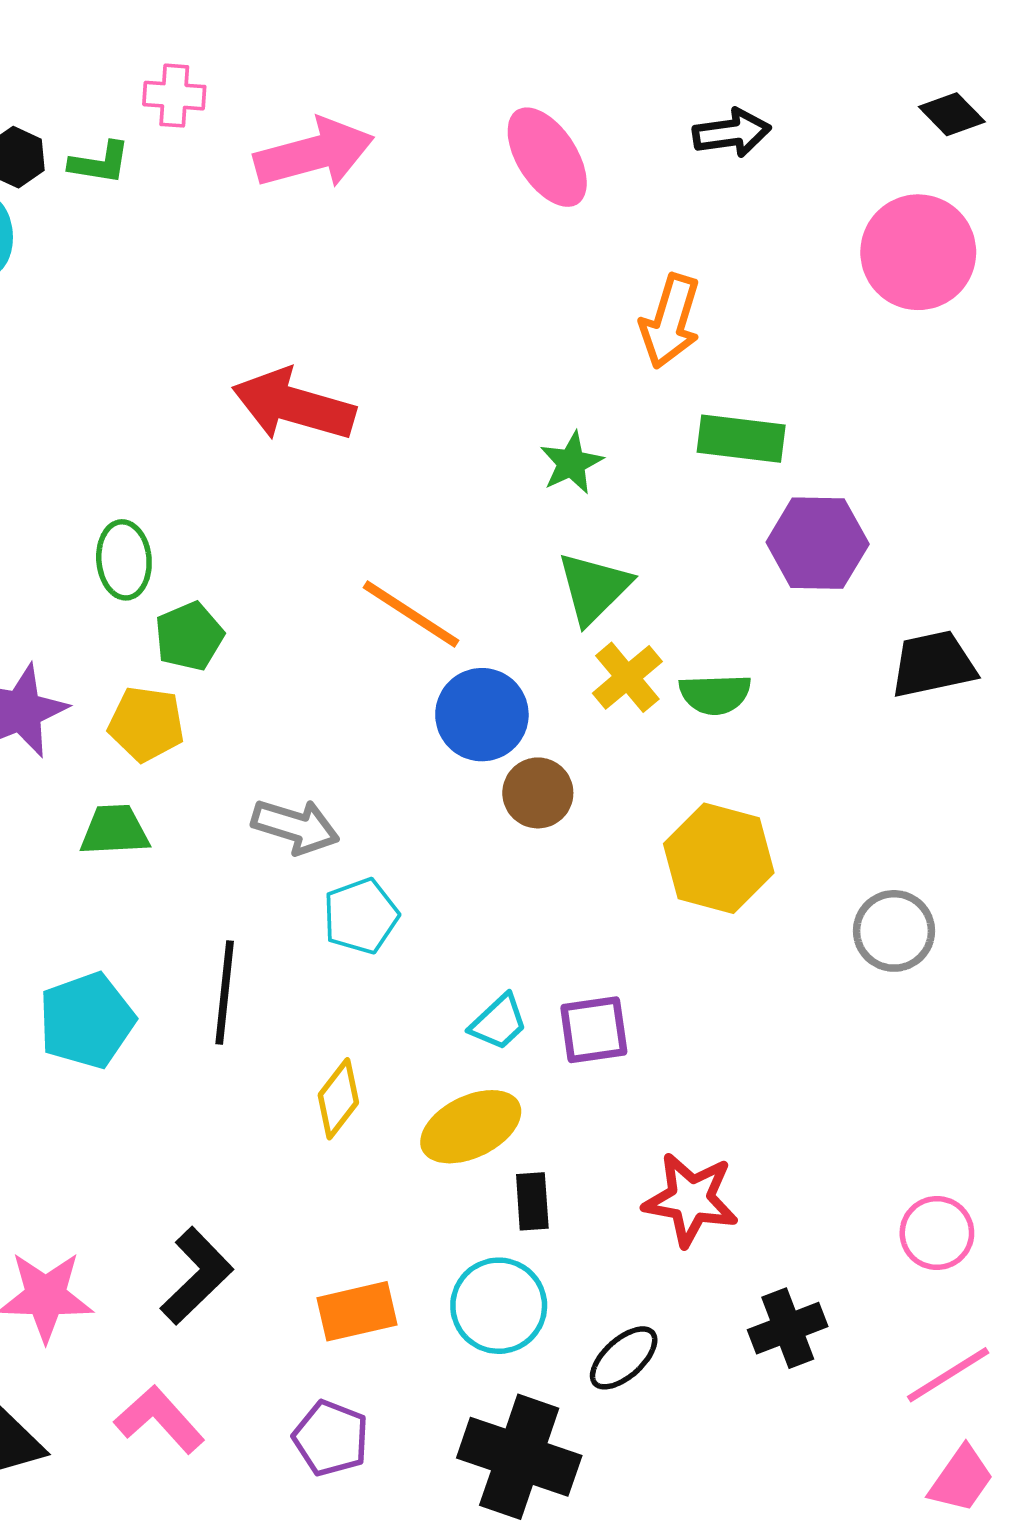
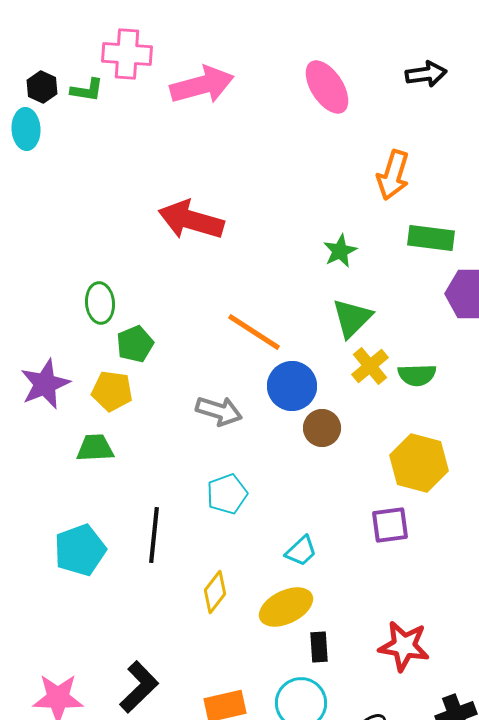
pink cross: (174, 96) -> (127, 54), size x1.5
gray arrow: (295, 827) -> (219, 411), moved
purple square: (594, 1030) -> (390, 525), moved

